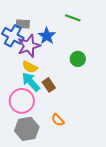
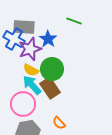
gray rectangle: (23, 24) -> (24, 27), size x1.5
green circle: (78, 59) -> (52, 69), moved, size x1.5
brown rectangle: (49, 85) -> (50, 88), size x1.5

